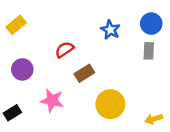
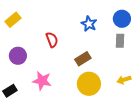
red semicircle: (64, 50) -> (52, 40), turned 105
brown rectangle: (84, 73) -> (83, 59), moved
yellow arrow: (154, 119) -> (124, 80), moved

